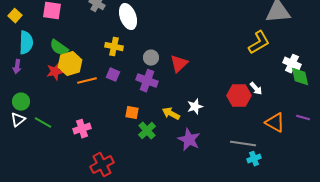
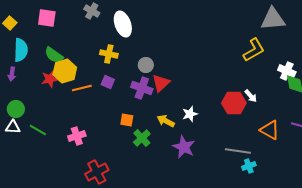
red triangle: (179, 64) -> (161, 83), moved
white triangle: (18, 120) -> (13, 127), turned 42

